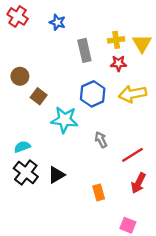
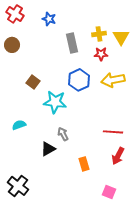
brown circle: (20, 76) -> (12, 45), moved
gray arrow: (101, 140) -> (63, 134), moved
red line: (133, 155) -> (113, 132), turned 36
black cross: (26, 173) -> (18, 186), moved

